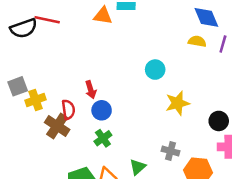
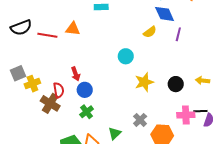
orange triangle: (103, 16) -> (73, 29), moved
red line: (47, 20) -> (47, 35), moved
yellow semicircle: (197, 41) -> (150, 32), moved, turned 136
black circle: (219, 121) -> (176, 84), moved
gray cross: (170, 151) -> (140, 120), turned 32

